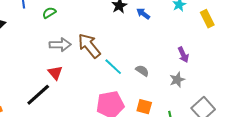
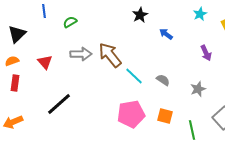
blue arrow: (143, 14) -> (166, 34), moved
purple arrow: (183, 55) -> (206, 53), moved
red triangle: (55, 73) -> (45, 62), moved

